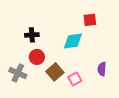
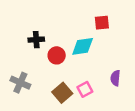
red circle: (37, 57) -> (57, 55), moved
brown square: (55, 72) -> (62, 93), moved

